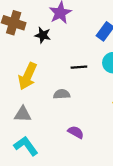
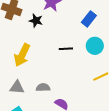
gray semicircle: (62, 94) -> (43, 87), moved

